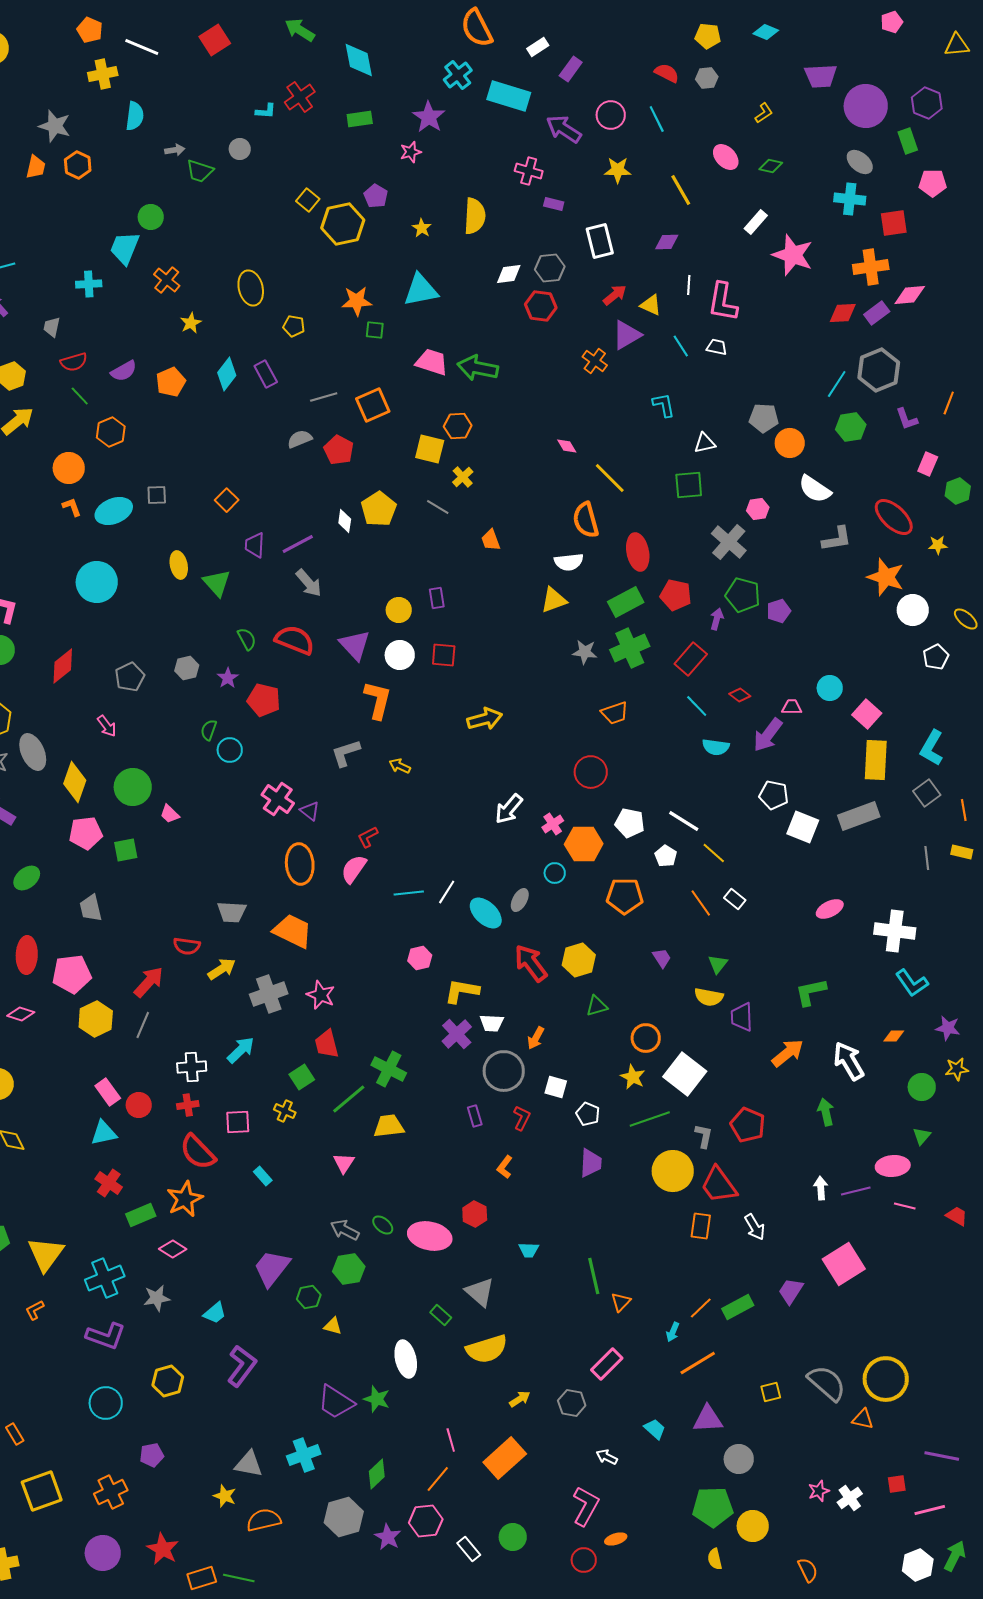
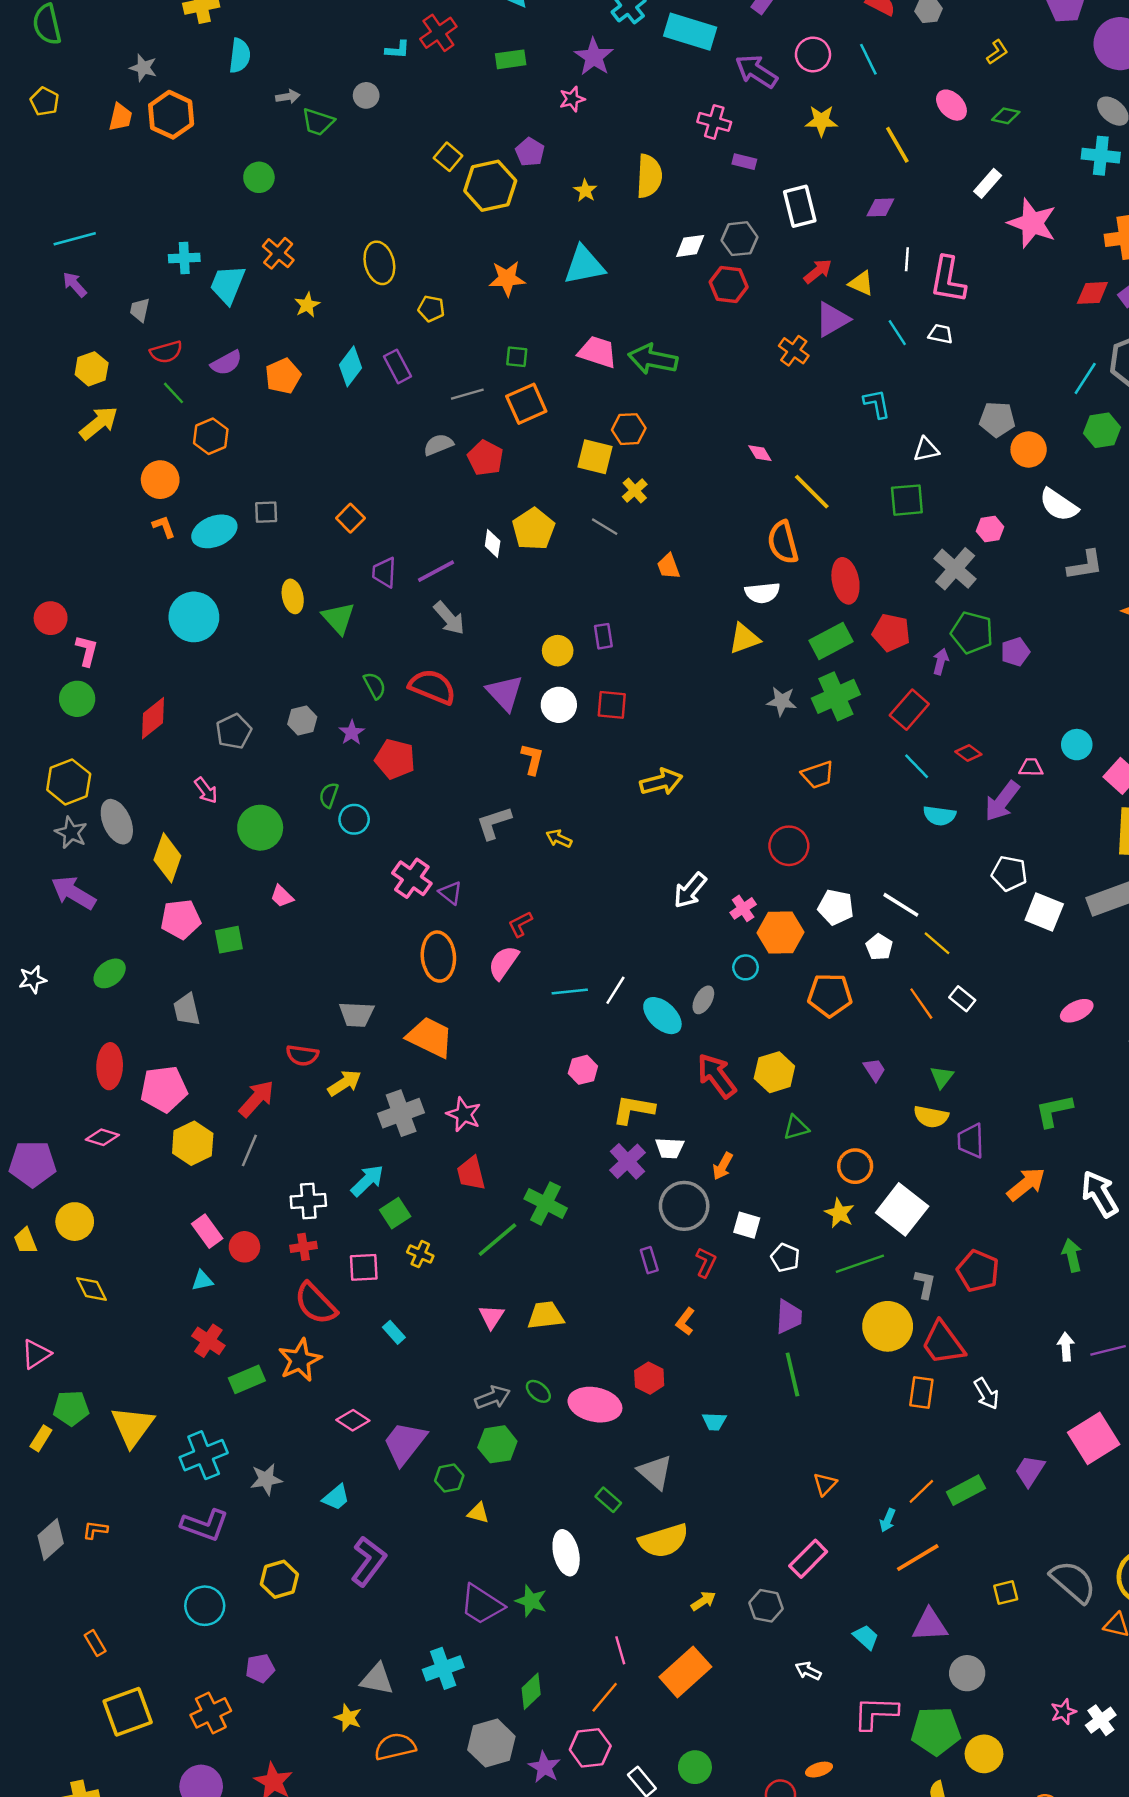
gray star: (55, 126) -> (143, 68), size x0.7
orange hexagon: (78, 165) -> (171, 115), size x1.4
cyan trapezoid: (125, 248) -> (228, 285), moved
green square: (375, 330) -> (517, 357), moved
orange L-shape: (378, 700) -> (532, 759), size x0.7
green circle: (133, 787) -> (260, 828), moved
green square: (302, 1077) -> (395, 1213), moved
yellow trapezoid: (389, 1126) -> (546, 1315), moved
cyan triangle: (104, 1133) -> (202, 1281), size x0.7
gray arrow: (345, 1230) -> (493, 1397), turned 132
pink diamond: (173, 1249) -> (353, 1420), moved
green line: (594, 1276) -> (792, 1374), moved
orange L-shape: (35, 1310) -> (95, 1530), moved, turned 35
pink L-shape: (586, 1506) -> (876, 1713), moved, turned -117

